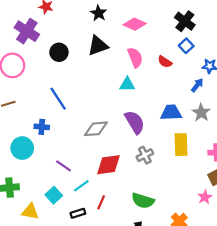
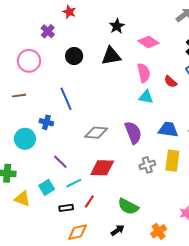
purple cross: (27, 31) -> (48, 31), size x0.6
cyan triangle: (127, 84) -> (146, 97), moved
gray cross: (145, 155) -> (147, 165), moved

